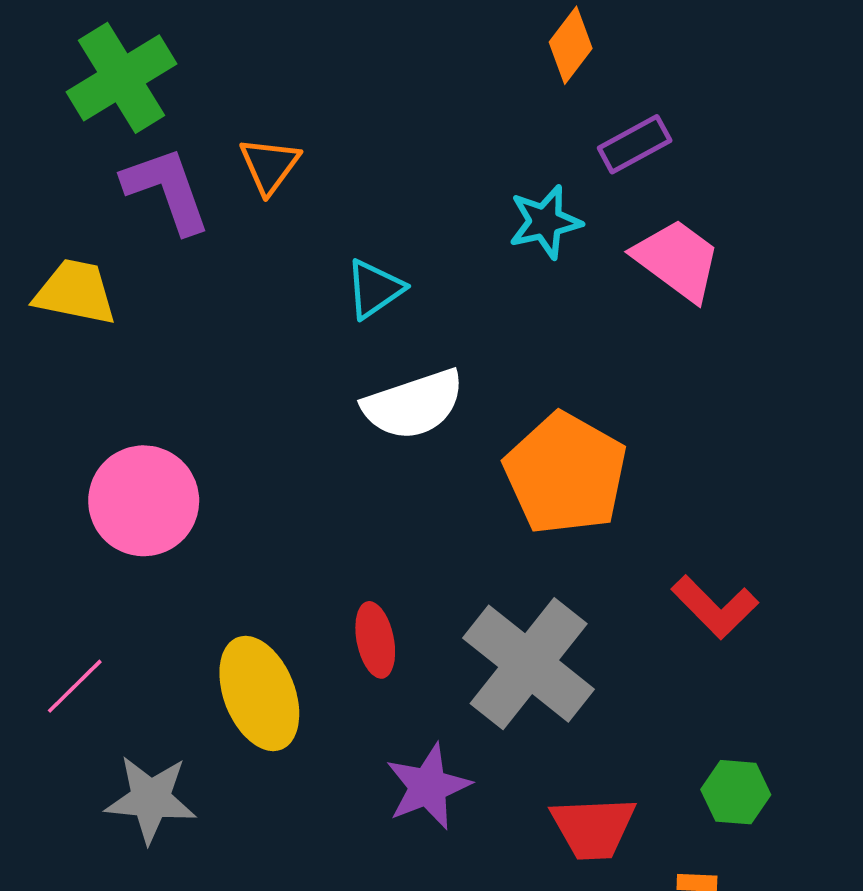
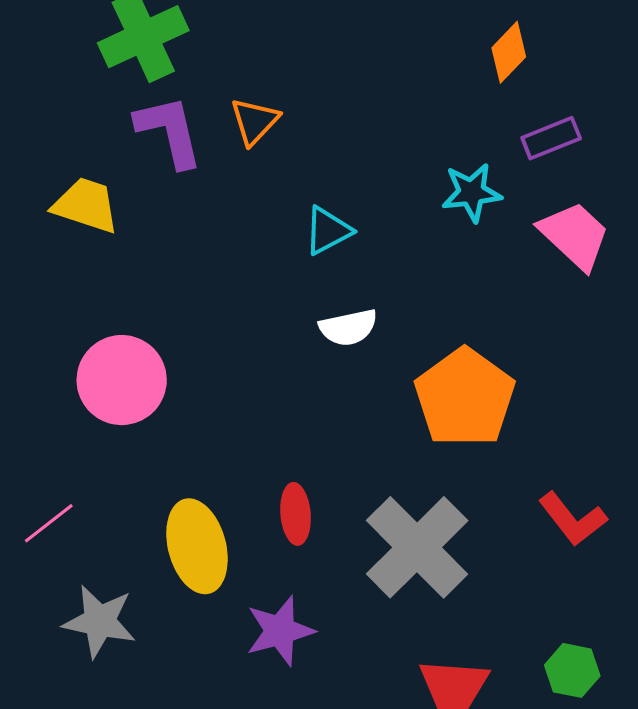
white semicircle: (413, 404) -> (348, 327), size x0.7
purple star: (428, 787) -> (280, 631), moved

